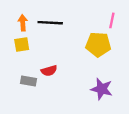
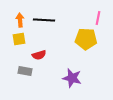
red semicircle: (49, 71) -> (39, 55), moved
purple star: (102, 89) -> (72, 78), moved

